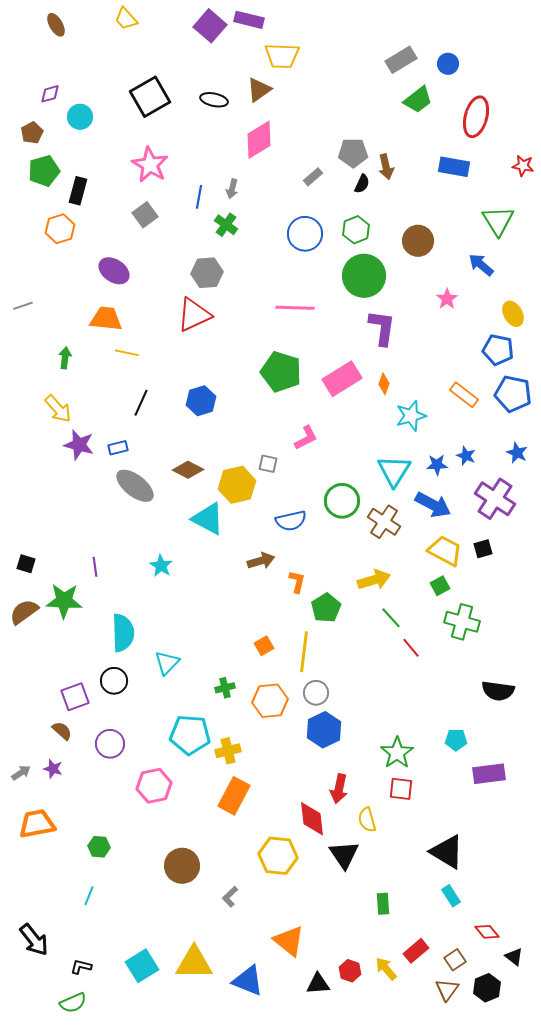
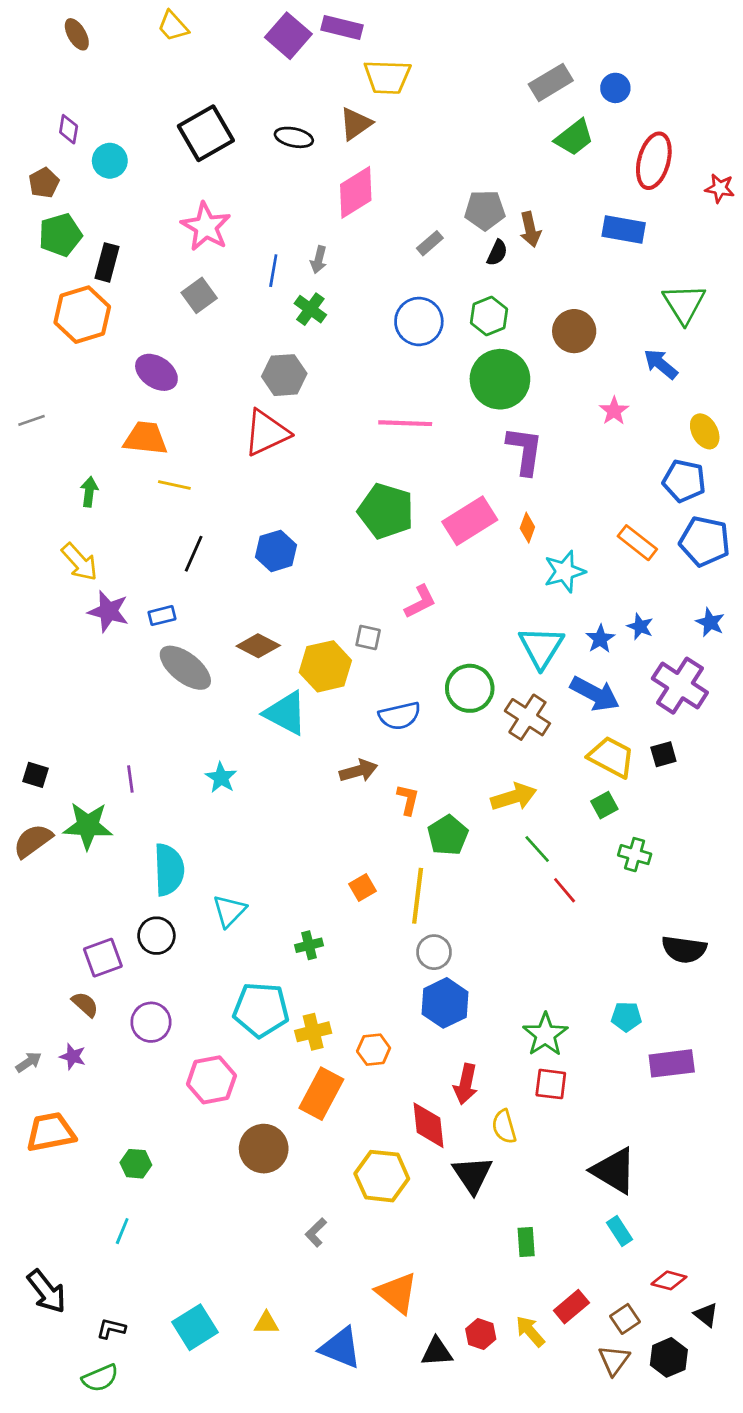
purple diamond: (50, 94) -> (69, 129), turned -65
red star: (523, 166) -> (720, 188), moved
orange hexagon: (60, 229) -> (82, 315), size x1.4
blue star: (437, 465) -> (600, 639), turned -30
green cross: (462, 622) -> (635, 855), size x0.7
orange hexagon: (270, 701) -> (374, 1050), moved, size x0.7
brown circle: (182, 866) -> (264, 1149), moved
red diamond: (487, 932) -> (669, 1280), turned -35
yellow triangle: (194, 963) -> (266, 1323), size x0.5

